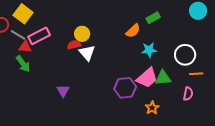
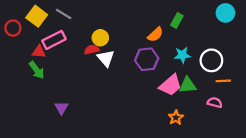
green rectangle: (153, 18) -> (177, 20), turned -32
gray line: (18, 35) -> (64, 14), moved
cyan star: (149, 50) -> (182, 55), moved
purple hexagon: (125, 88) -> (147, 59), moved
purple triangle: (63, 91) -> (61, 108), moved
pink semicircle: (188, 94) -> (215, 102), turned -88

